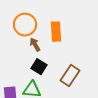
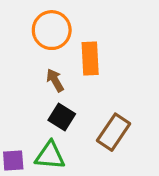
orange circle: (25, 25) -> (52, 30), moved

